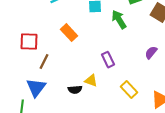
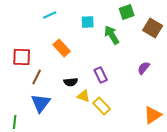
blue triangle: (36, 88) -> (41, 103), moved
black semicircle: (75, 90) -> (71, 82), moved
yellow rectangle: (129, 90) -> (102, 106), moved

